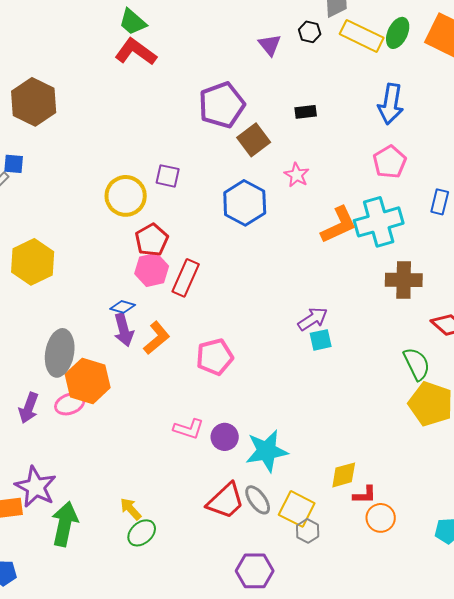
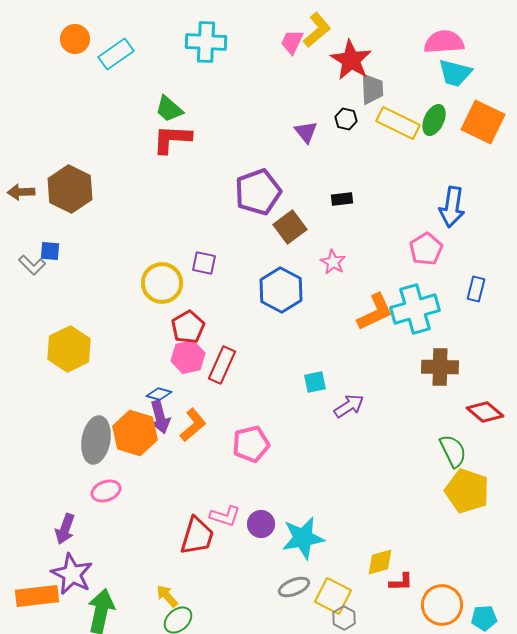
red L-shape: (136, 52) -> (172, 139), turned -33
blue arrow: (391, 104) -> (452, 207), moved
cyan square: (321, 340) -> (315, 382), moved
orange hexagon: (88, 381) -> (135, 433), moved
purple arrow: (29, 408) -> (65, 529), moved
gray ellipse: (258, 500) -> (294, 587), turned -76
red trapezoid: (226, 501) -> (197, 536), moved, turned -30
orange circle: (381, 518) -> (442, 605), moved, size x1.4

